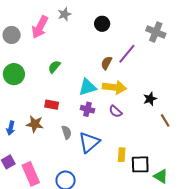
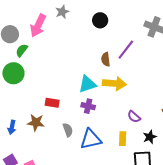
brown semicircle: (106, 63) -> (106, 59), turned -32
green semicircle: (54, 67) -> (22, 50), moved
black star: (150, 99) -> (150, 137), moved
purple semicircle: (115, 111) -> (134, 117), moved
blue triangle: (89, 142) -> (91, 139), turned 30
yellow rectangle: (122, 155) -> (123, 139), moved

